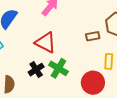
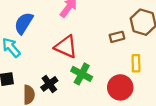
black cross: (36, 70) -> (49, 84), moved

